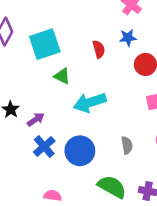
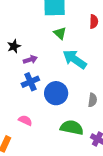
cyan arrow: (90, 102) -> (75, 59), turned 35
green semicircle: (112, 187) -> (72, 128), turned -35

